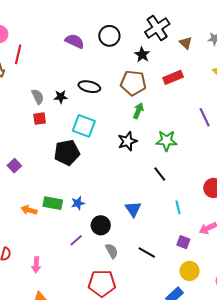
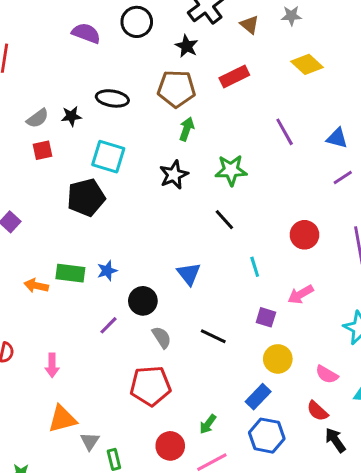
gray semicircle: (38, 97) -> (38, 118), turned 84

